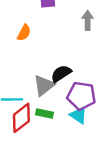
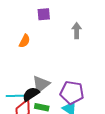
black semicircle: (61, 74) -> (31, 94), moved

